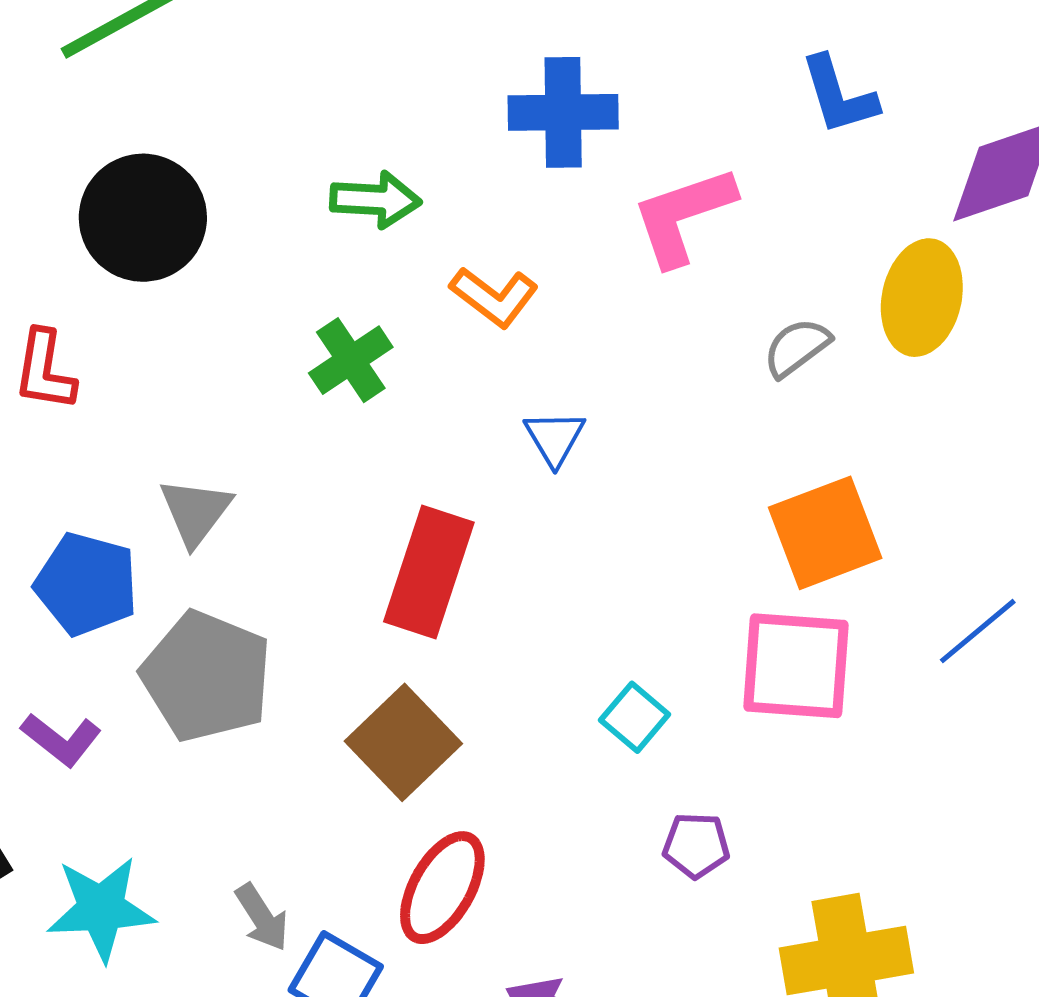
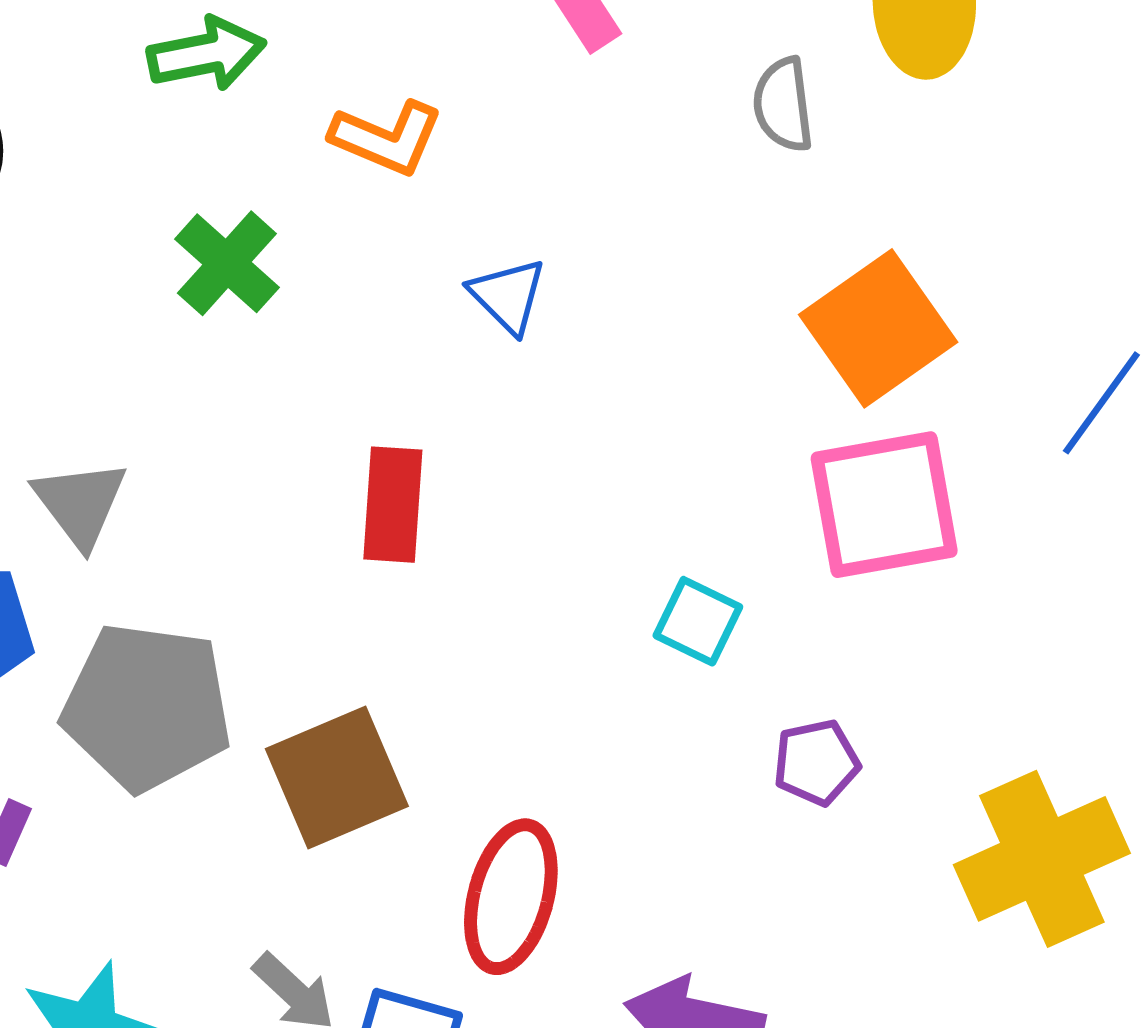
gray semicircle: (797, 347) -> (783, 105), turned -46
red rectangle: (429, 572) -> (393, 505), size x0.7
brown square: (403, 742) -> (337, 777), moved, turned 35

